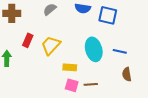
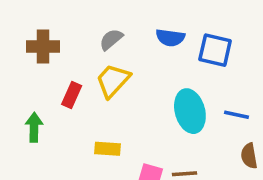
yellow trapezoid: (51, 45) -> (113, 81), moved
yellow rectangle: (70, 67) -> (108, 149), moved

